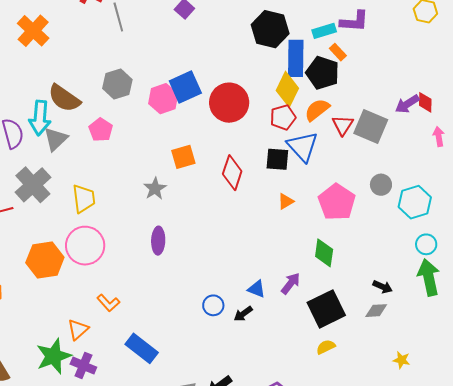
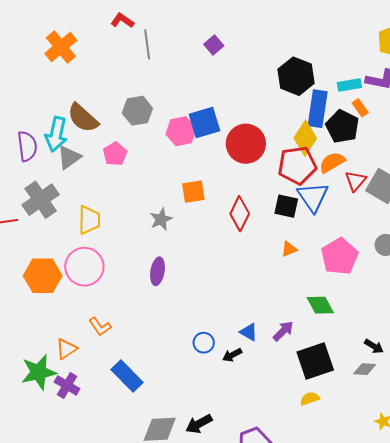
red pentagon: (283, 117) -> (297, 165), size x1.5
green diamond: (324, 253) -> (320, 305), turned -44

